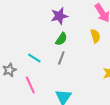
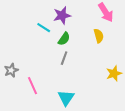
cyan line: (34, 58) -> (44, 28), moved

